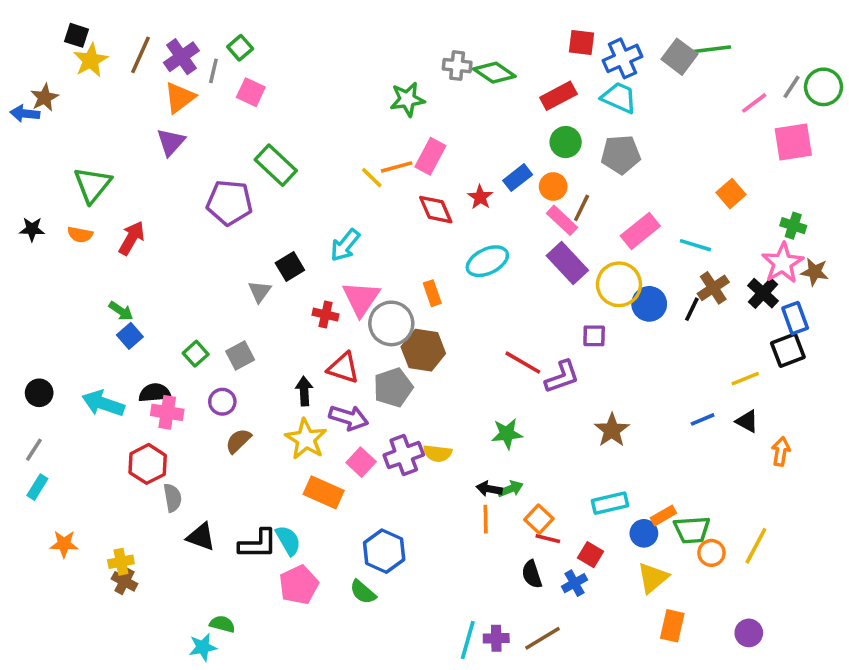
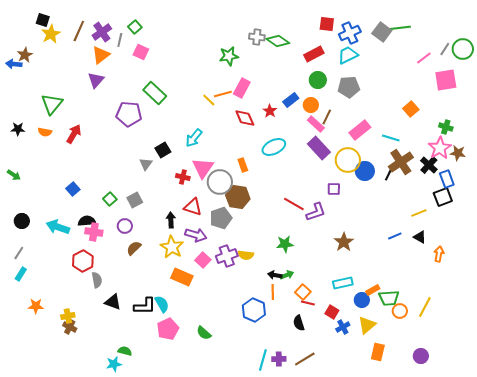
cyan trapezoid: (619, 98) -> (348, 55), turned -50
brown cross: (713, 288) -> (401, 162), size x1.4
green arrow: (121, 311) -> (14, 175), moved
blue hexagon: (384, 551) -> (254, 310), moved
blue cross: (574, 583) -> (343, 327), moved

